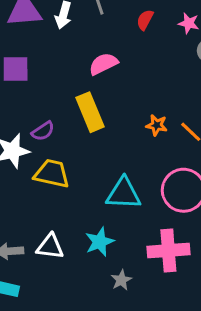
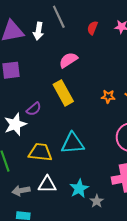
yellow trapezoid: (52, 174) -> (40, 152), moved
cyan triangle: (124, 193) -> (73, 143), moved
cyan star: (100, 242) -> (79, 189), moved

